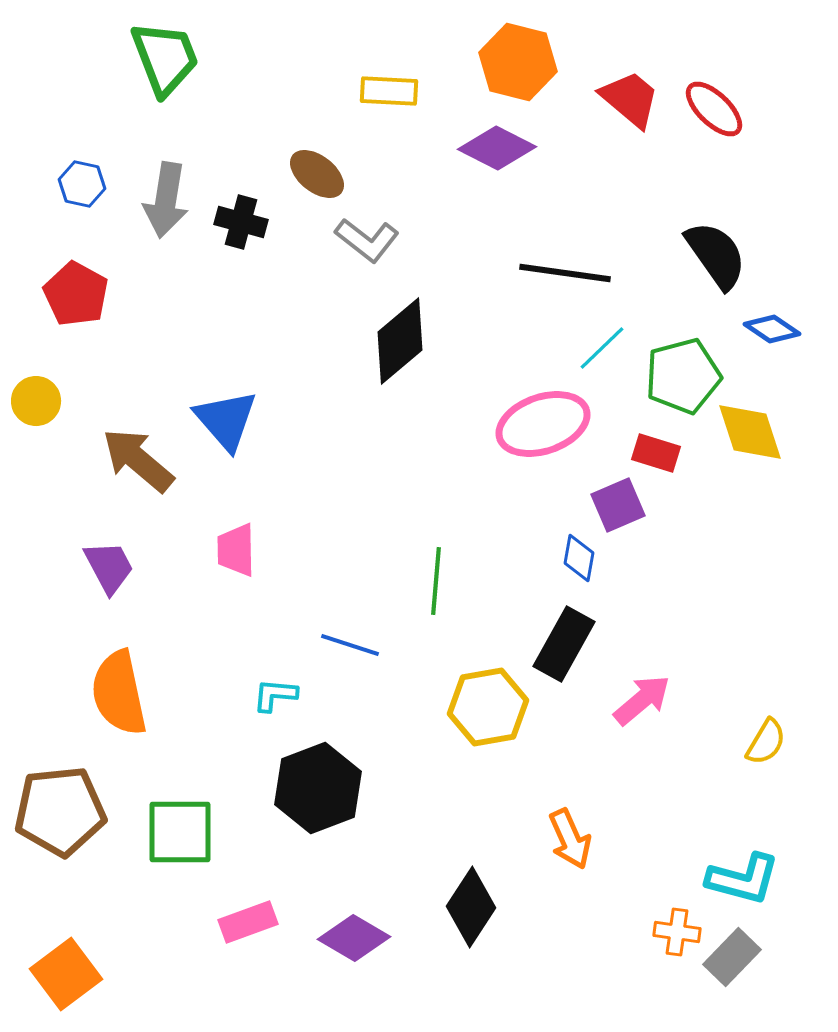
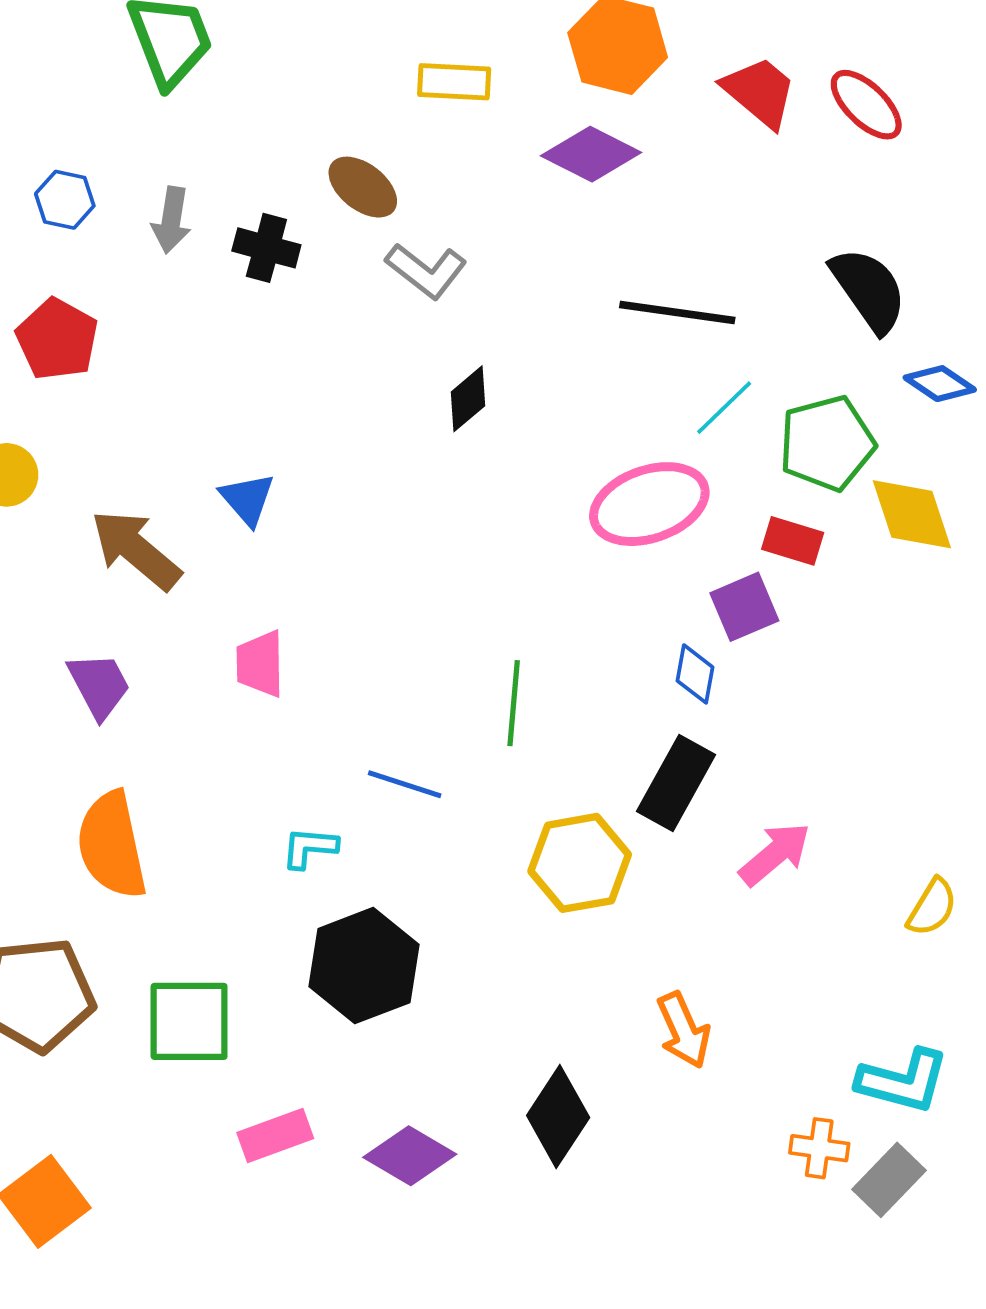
gray arrow: (166, 200) -> (171, 220), size x0.7
black diamond: (400, 341) -> (468, 399), size x0.6
blue triangle: (226, 420) -> (247, 499), size x0.7

